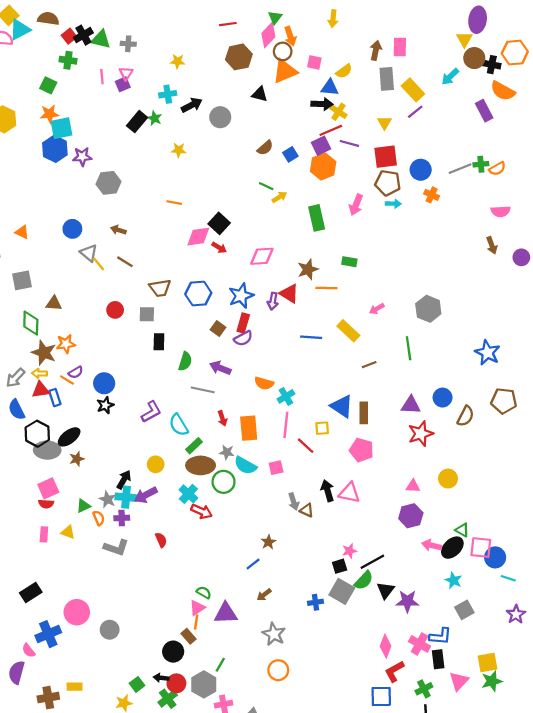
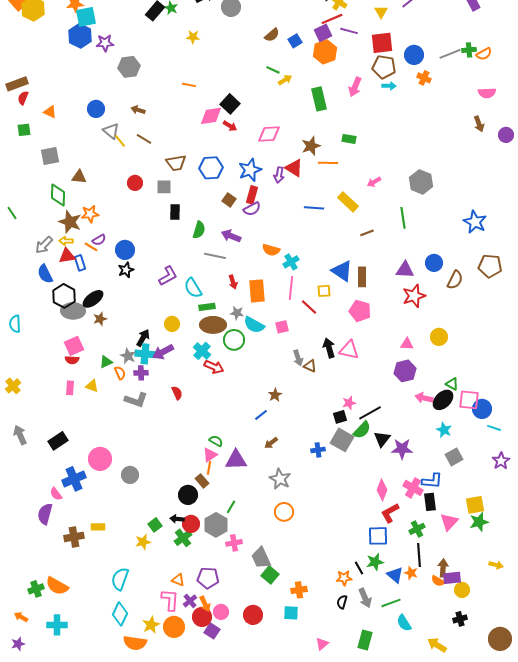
green rectangle: (194, 446) -> (207, 307), turned 35

